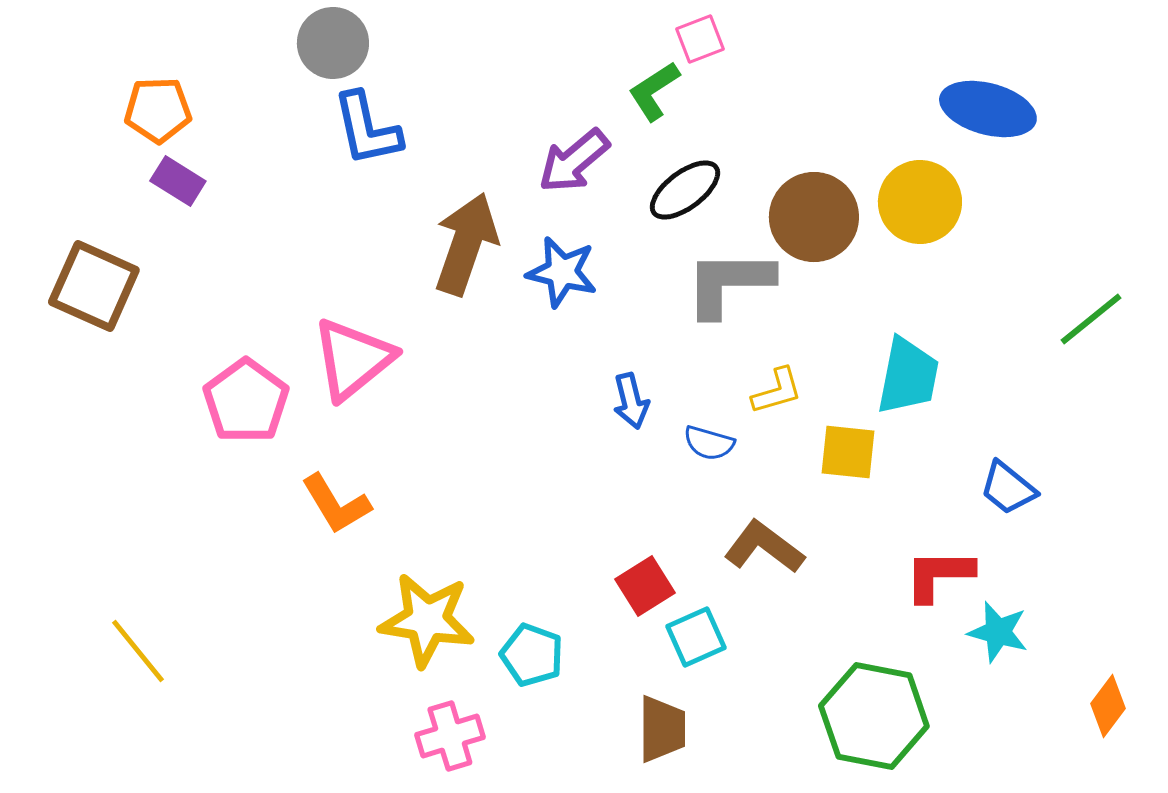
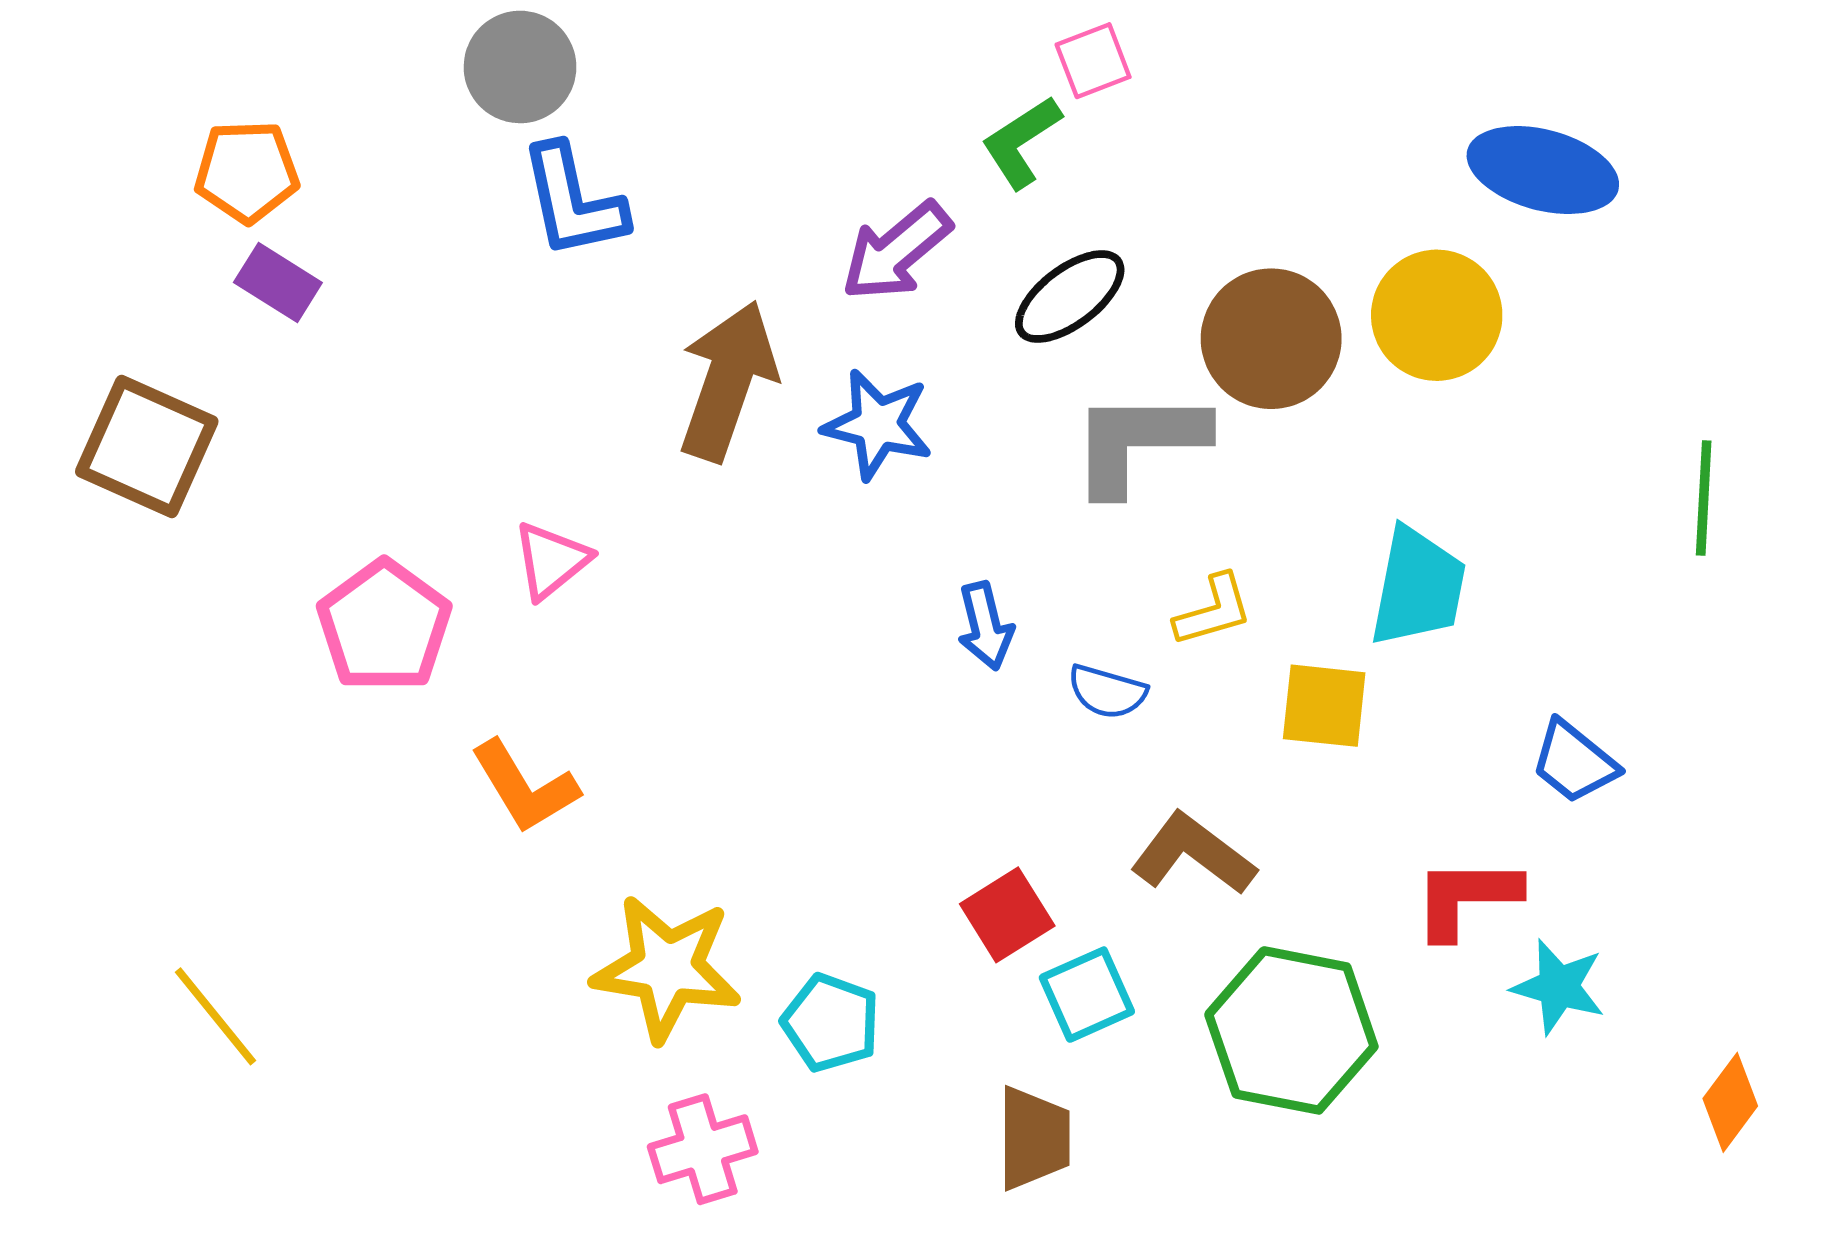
green line: (1091, 319) -> (1704, 498), turned -48
pink triangle: (353, 359) -> (551, 560), size x0.6
green hexagon: (874, 716) -> (1291, 1030), moved

